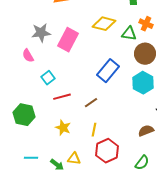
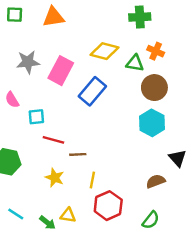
pink semicircle: (28, 56) -> (12, 100), moved
blue rectangle: (108, 71) -> (92, 91), moved
cyan square: (48, 78) -> (36, 117), turned 32
red line: (62, 97) -> (53, 140), turned 30
brown line: (91, 103) -> (78, 154), moved, turned 32
cyan line: (31, 158) -> (16, 214), turned 32

